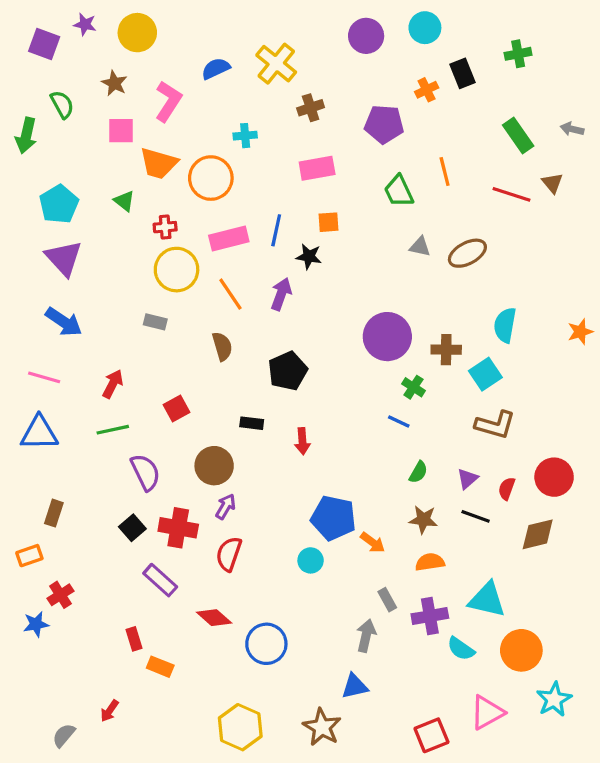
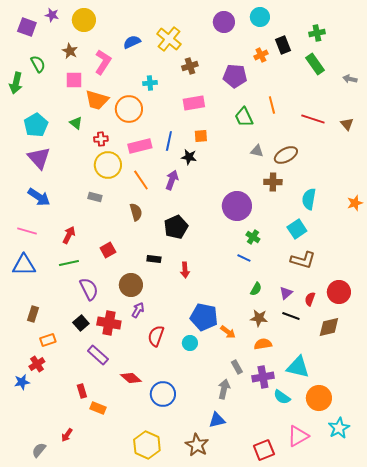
green rectangle: (518, 136) -> (315, 64), moved
brown triangle: (552, 183) -> (347, 124), moved
brown cross: (446, 350) -> (273, 182), moved
red semicircle: (229, 554) -> (156, 336), moved
orange rectangle: (29, 556) -> (48, 340), moved

